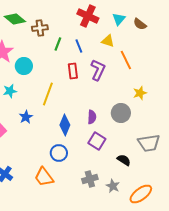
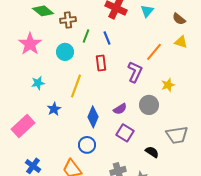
brown semicircle: (140, 24) -> (179, 19), moved
yellow triangle: (108, 41) -> (181, 42), moved
orange line: (126, 60) -> (154, 52), turned 66
cyan circle: (24, 66) -> (65, 52), moved
purple L-shape: (98, 70) -> (135, 72), moved
purple semicircle: (92, 117) -> (120, 109), turned 56

